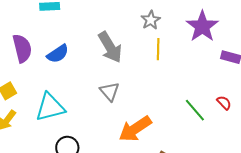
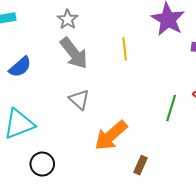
gray star: (151, 20) -> (68, 19), moved
green line: (195, 110) -> (171, 108), turned 65

